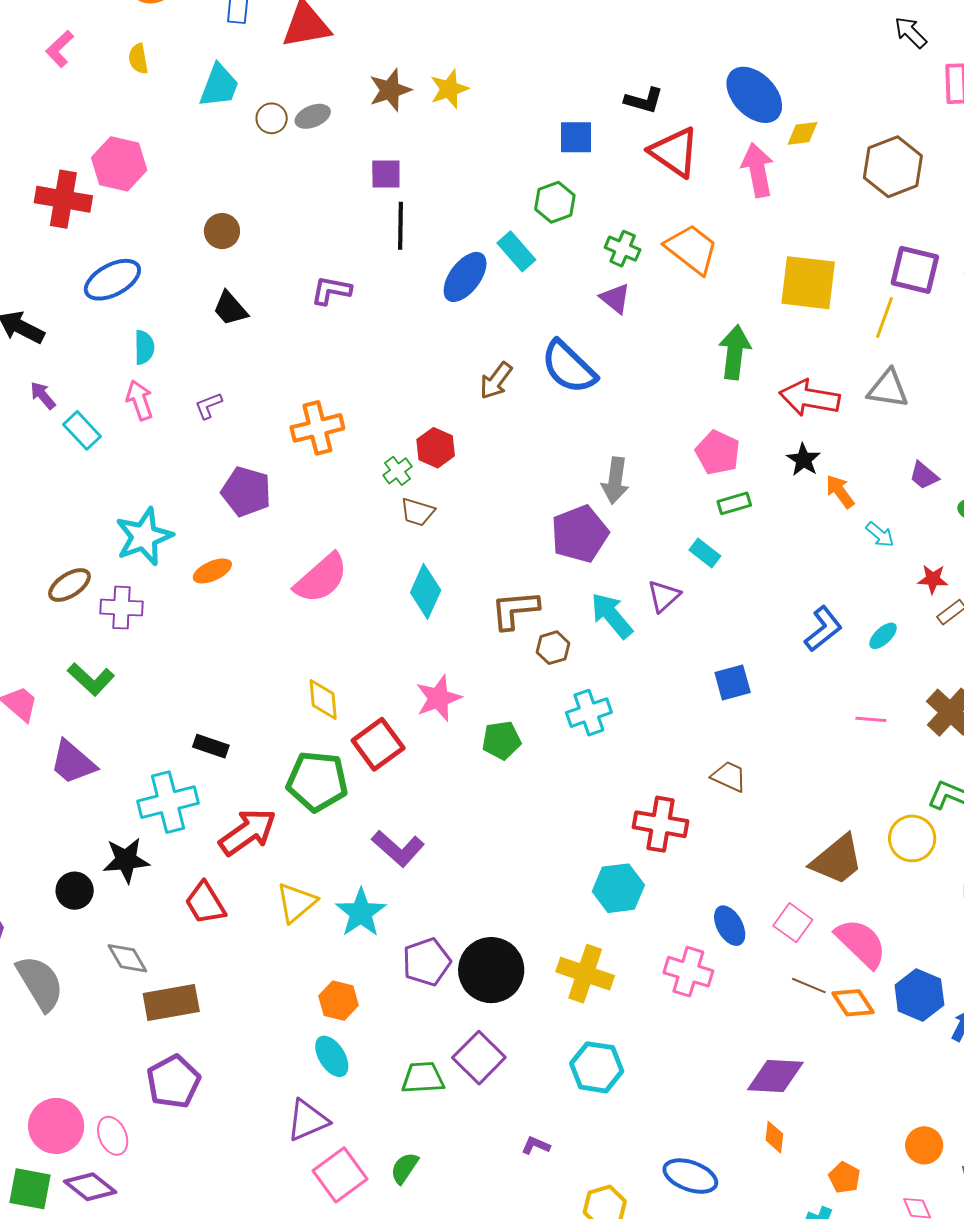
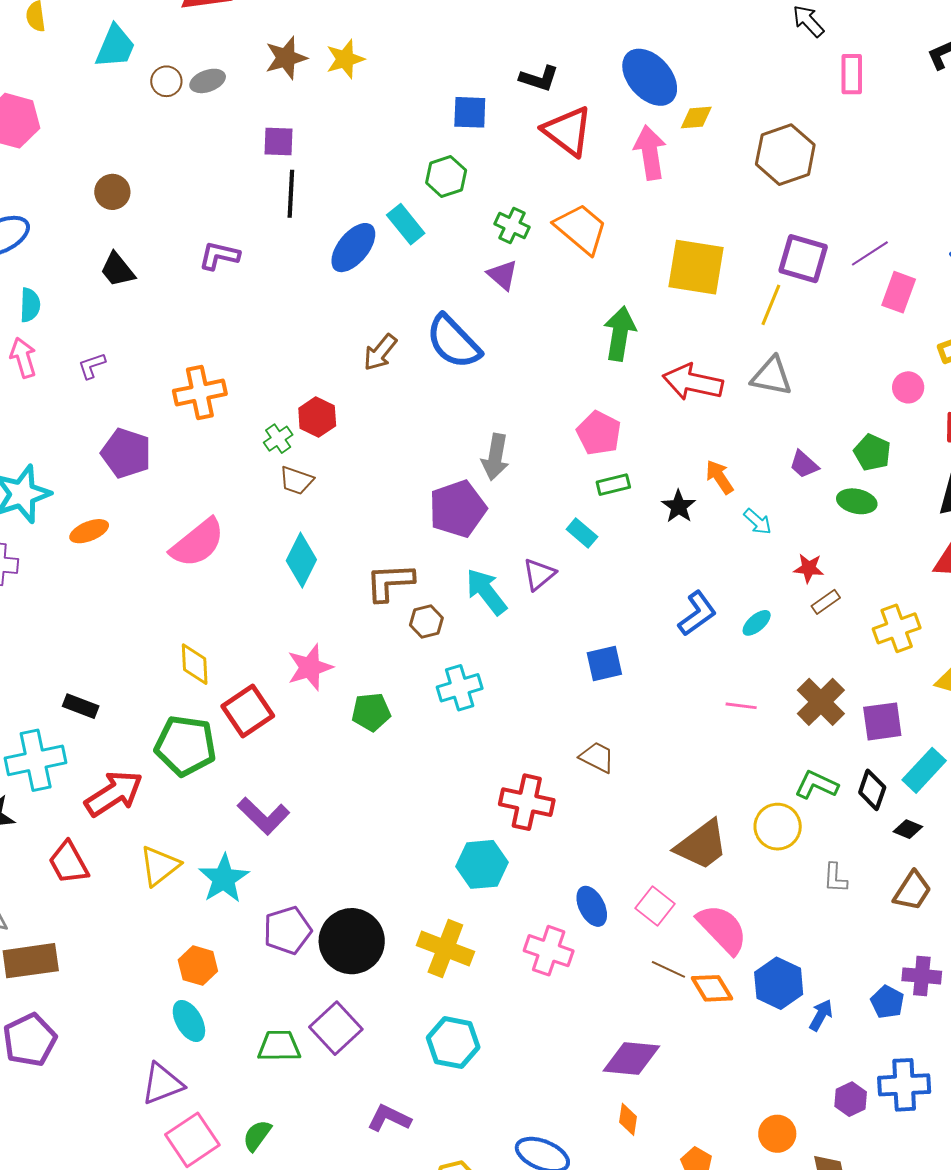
black star: (804, 460) -> (679, 506), moved
purple L-shape: (536, 1145) -> (389, 1118), size x1.5

